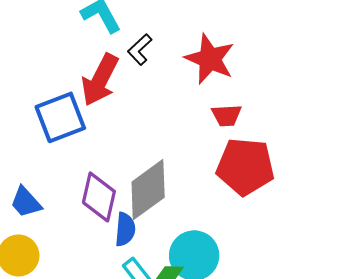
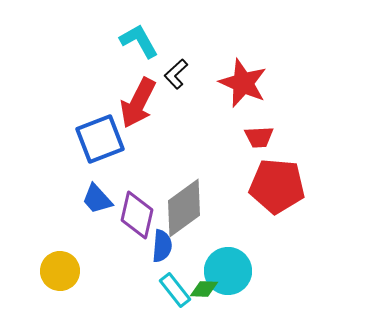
blue trapezoid: (26, 202) -> (97, 199), moved

